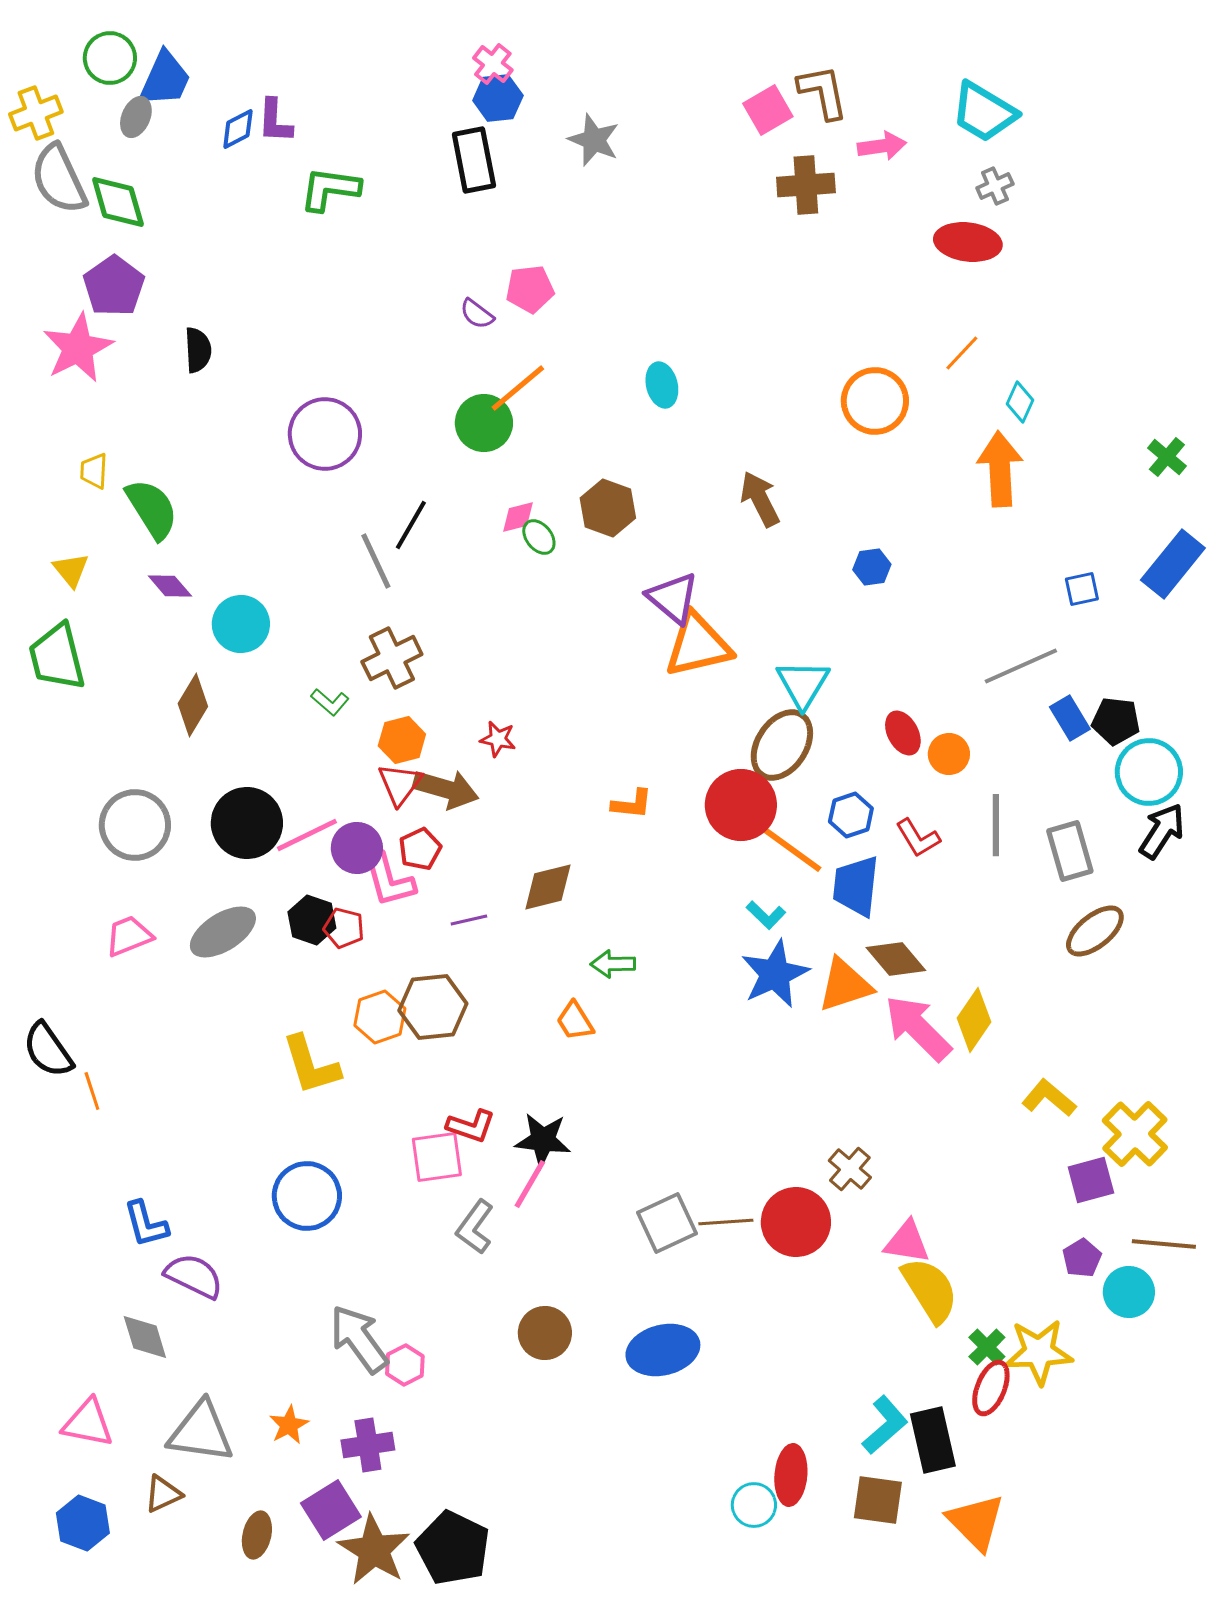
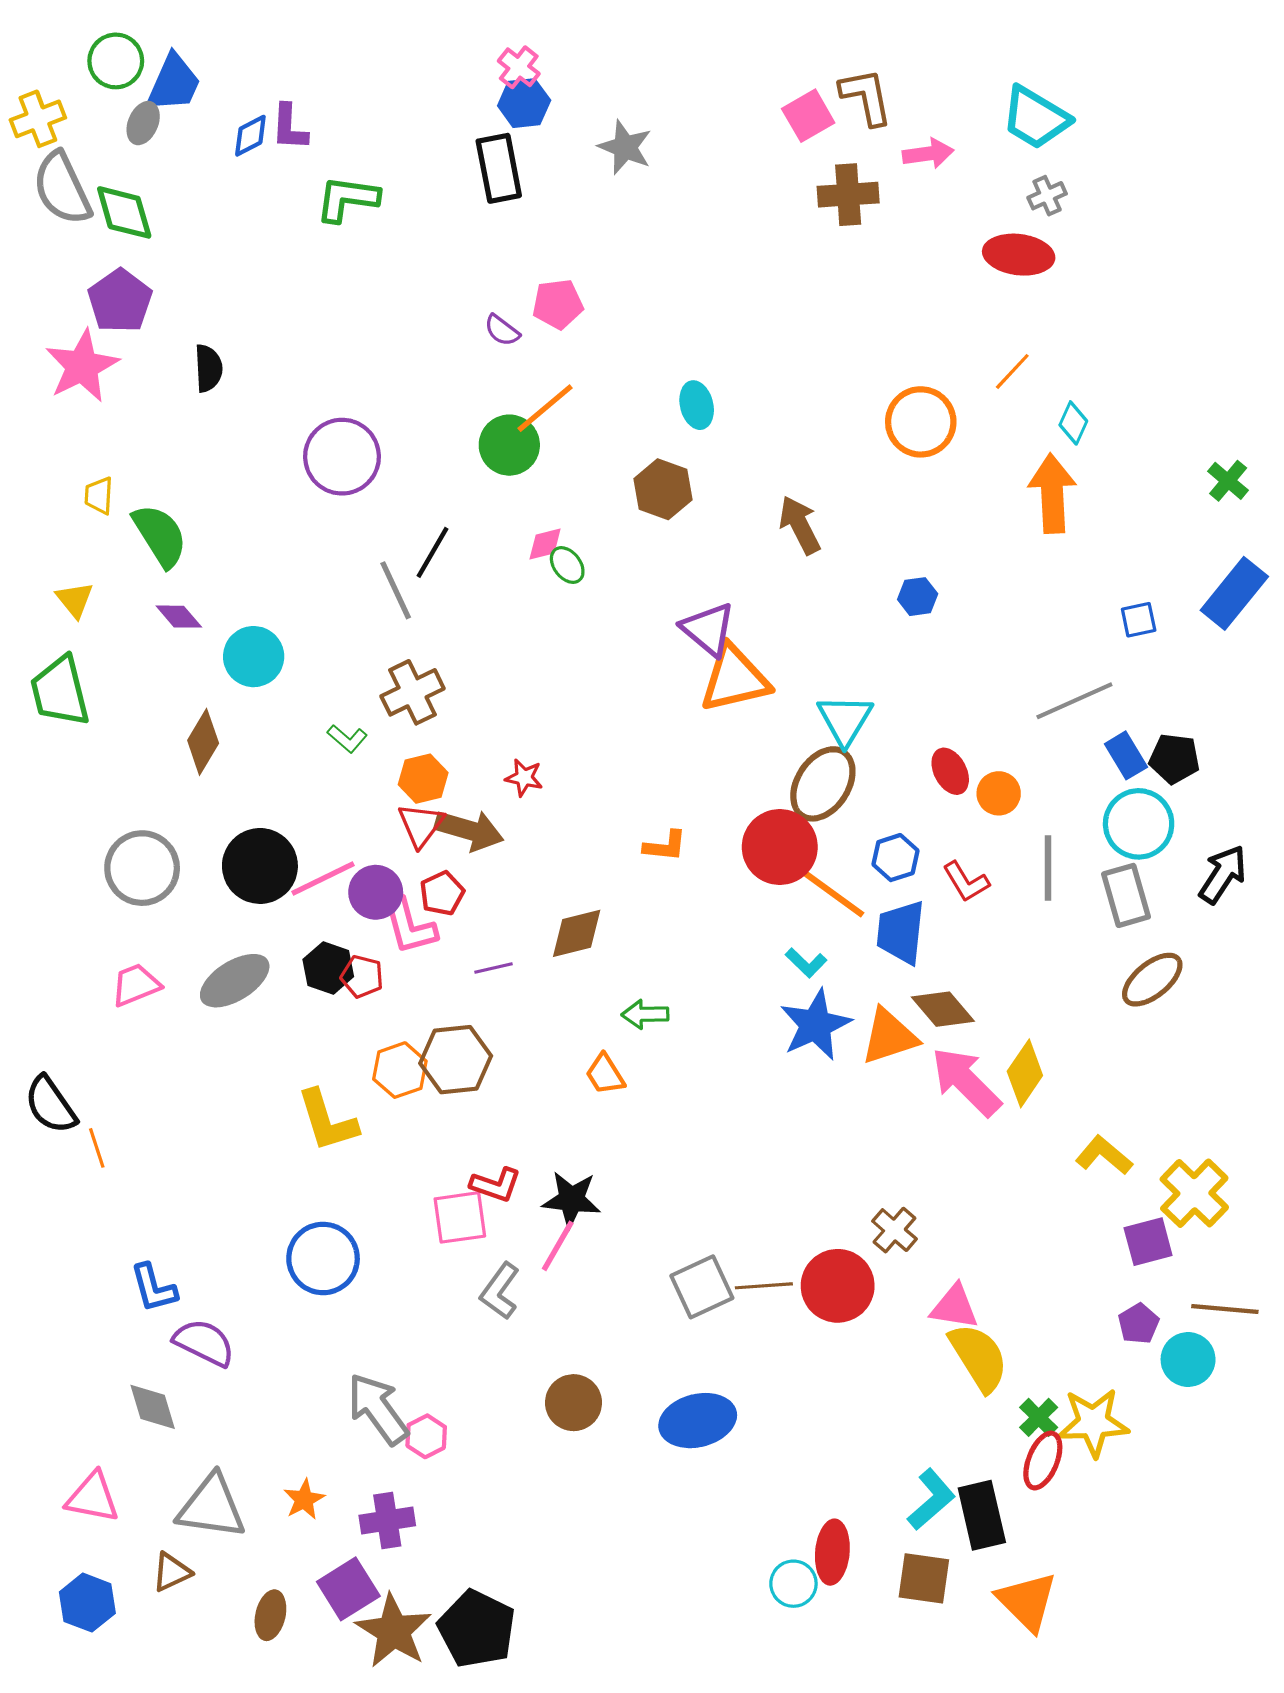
brown hexagon: (608, 508) -> (663, 489), moved
cyan circle: (1149, 772) -> (1139, 824), moved

